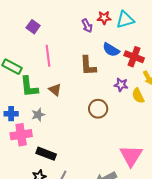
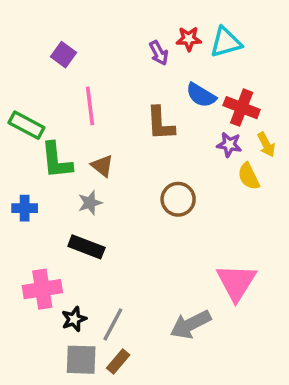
purple star: (121, 85) -> (229, 145), moved
gray star: (38, 115) -> (90, 203), moved
pink cross: (21, 135) -> (42, 289), moved
black rectangle: (46, 154) -> (86, 247), moved

